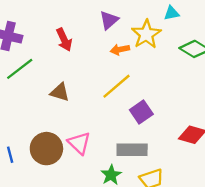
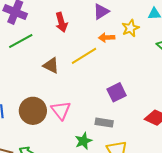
yellow star: (146, 34) -> (130, 28), size x0.7
yellow line: (117, 86) -> (84, 56), moved
gray rectangle: (132, 150) -> (104, 123), size x0.7

